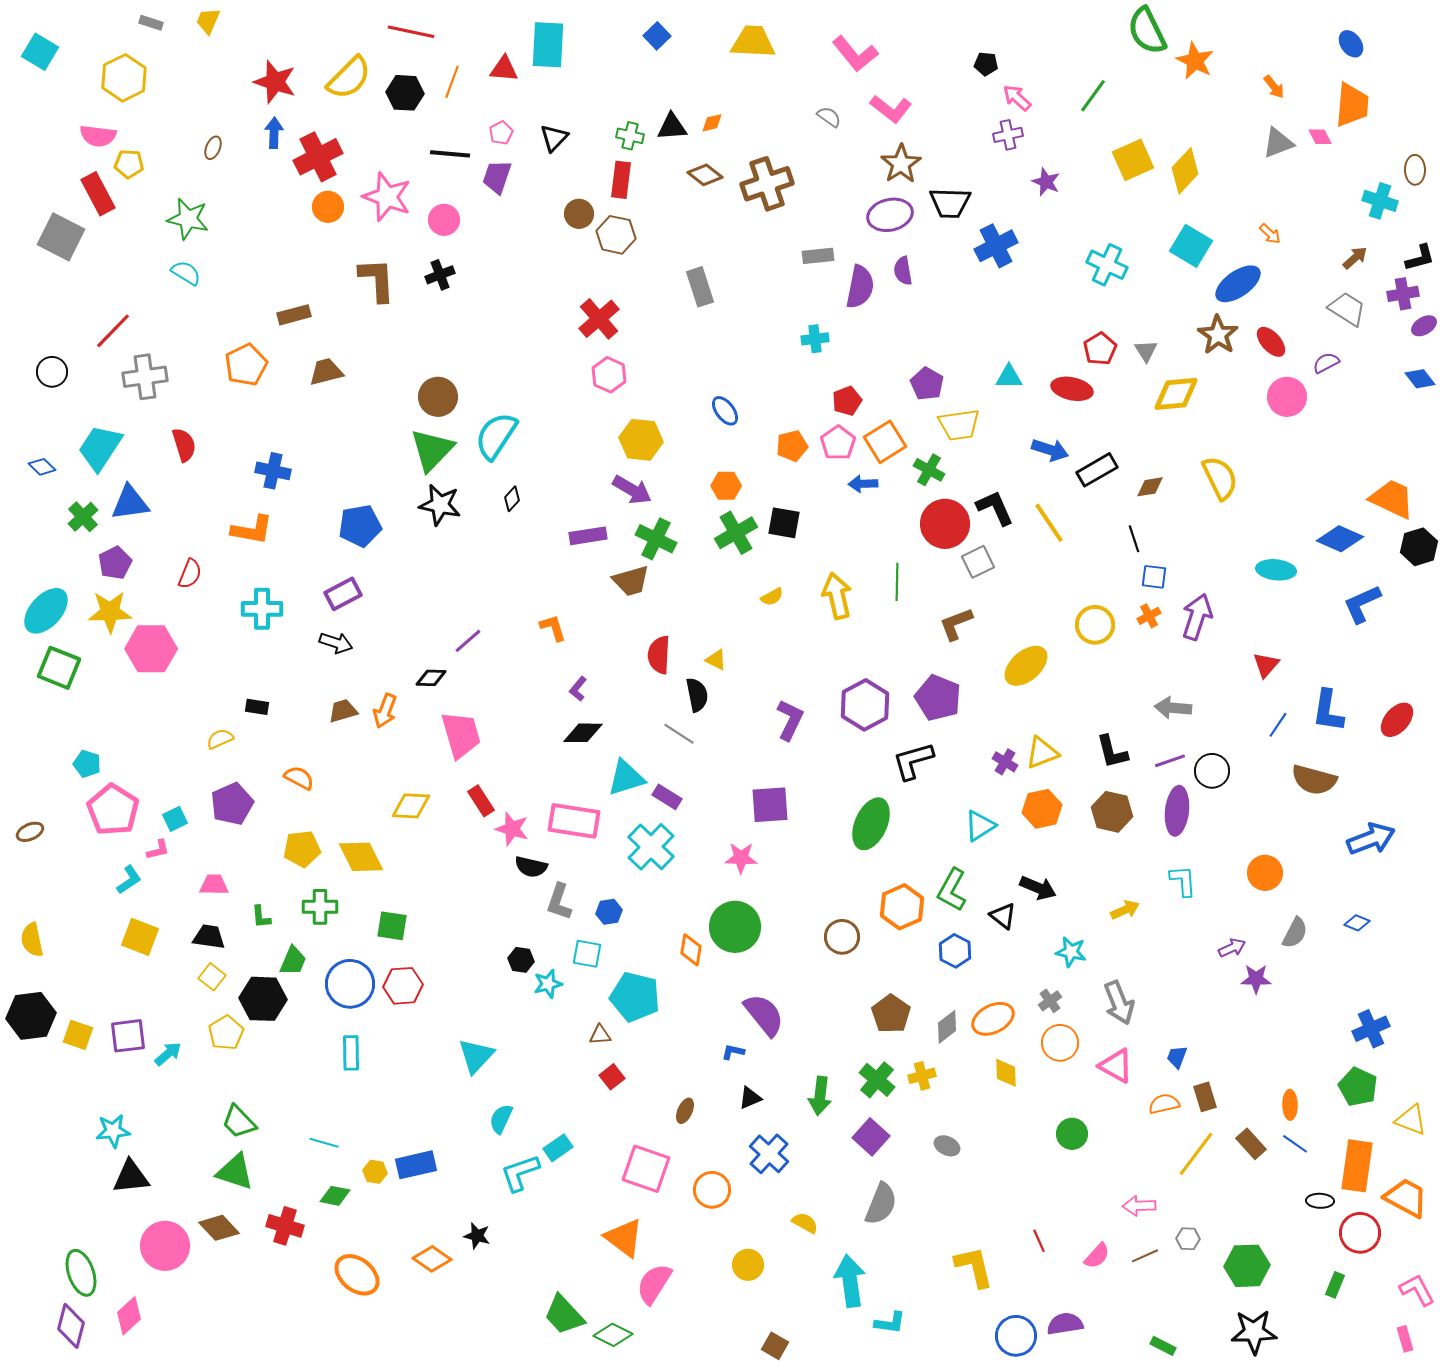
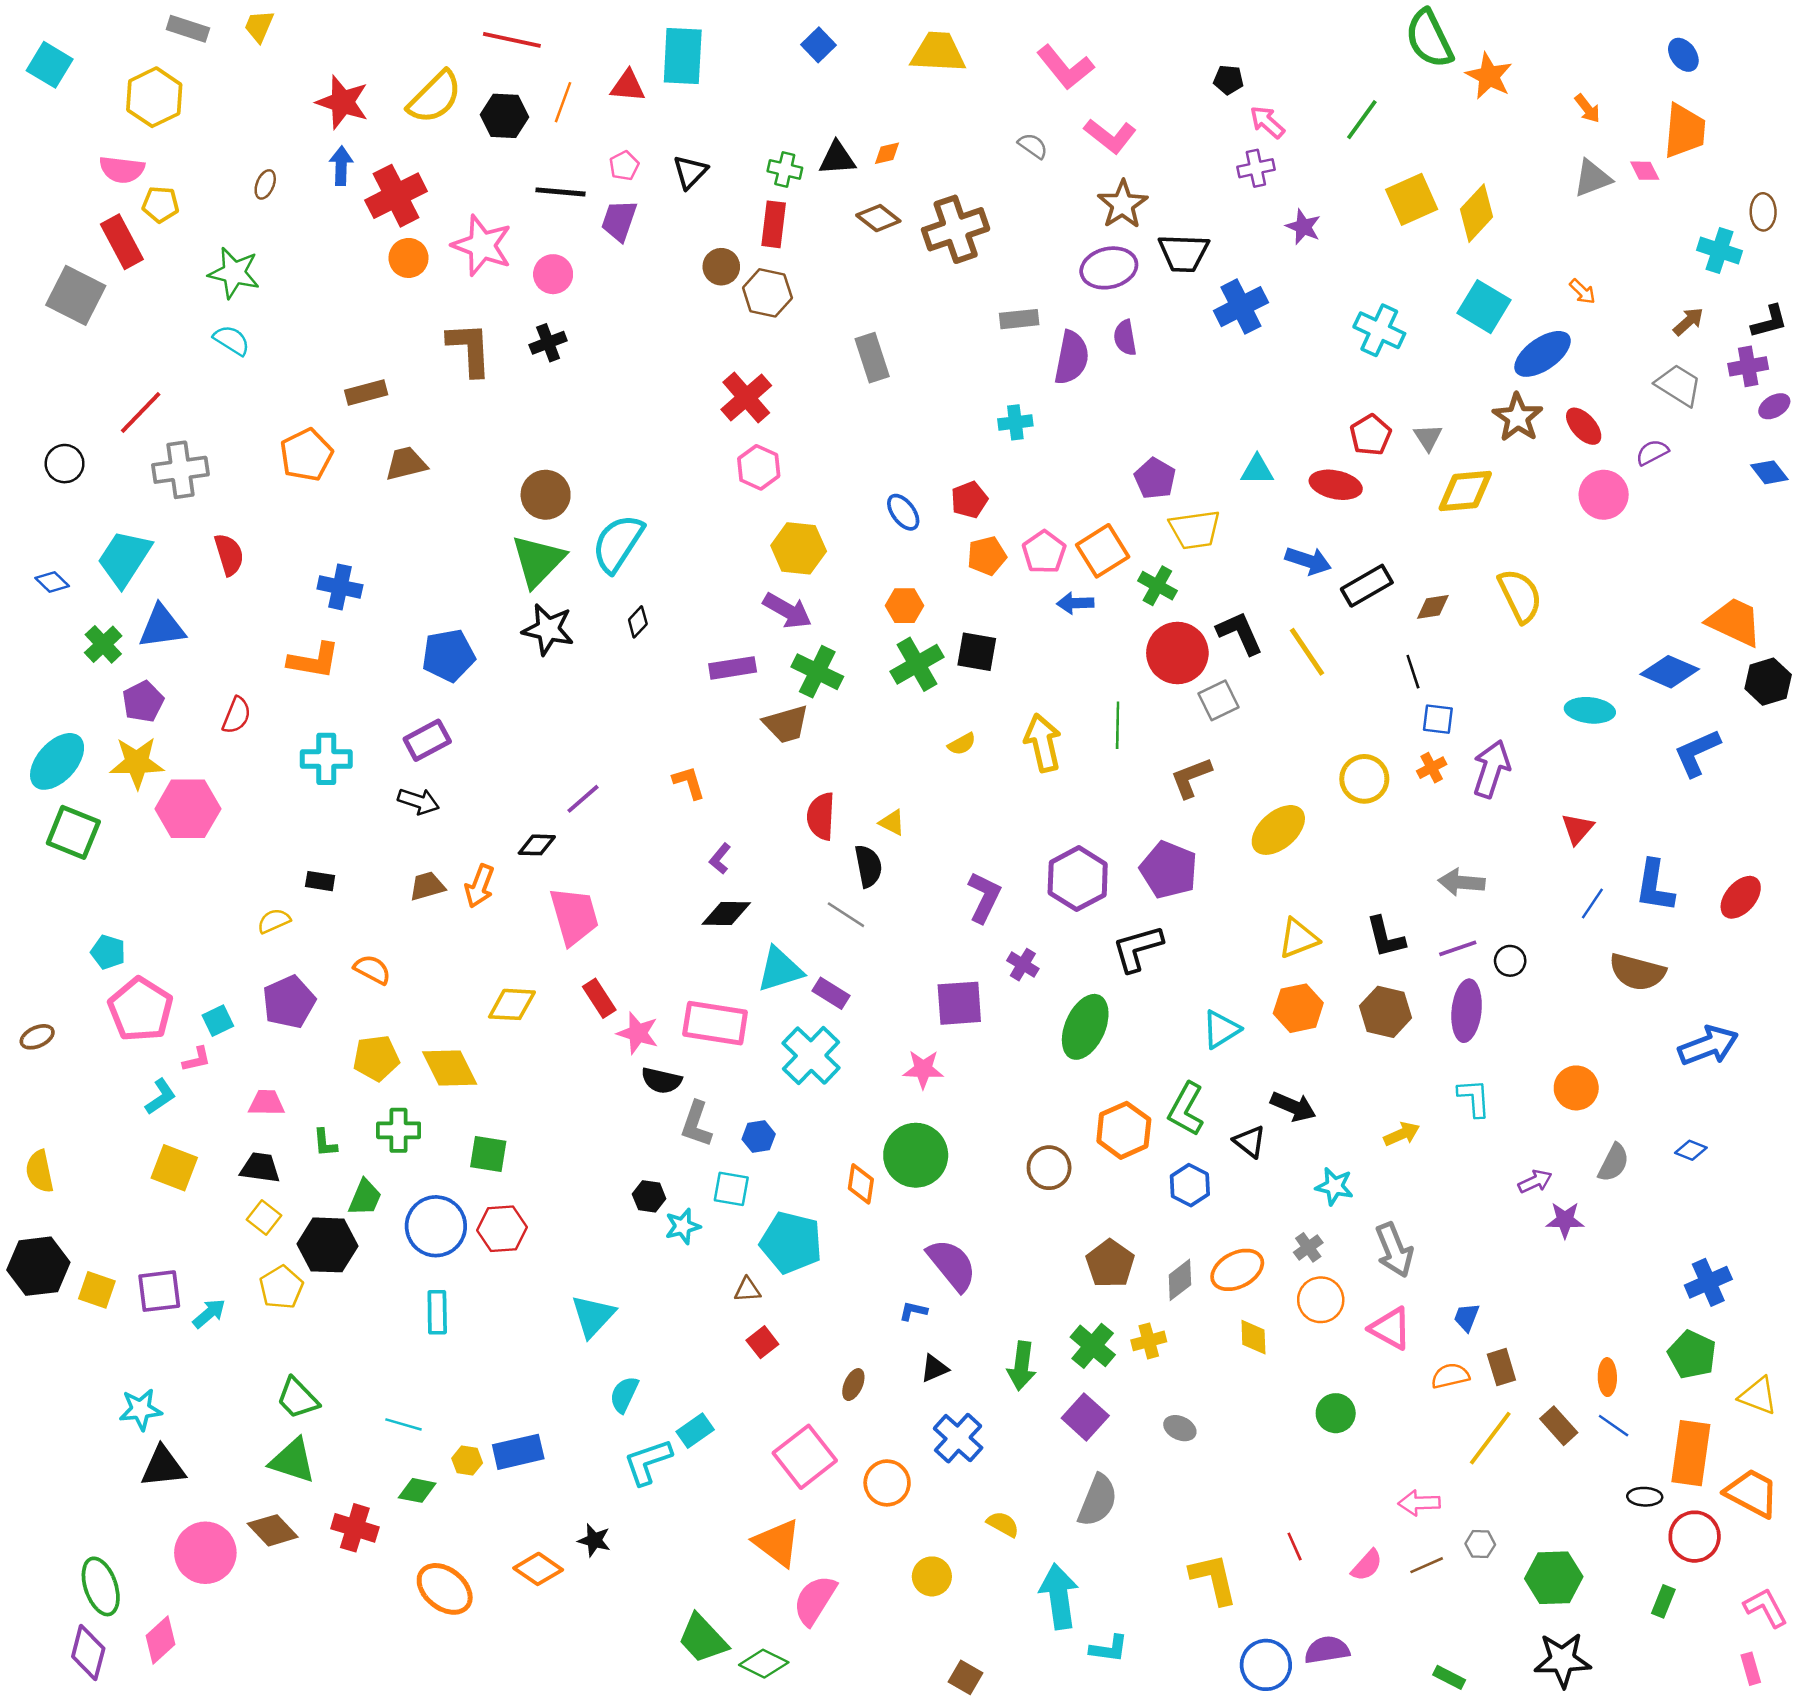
gray rectangle: (151, 23) -> (188, 29), size x1.4
red pentagon: (847, 401) -> (969, 500), moved
purple cross: (1005, 762) -> (1023, 965), moved
black circle: (1212, 771) -> (1510, 961), size x0.7
pink square: (646, 1169) -> (805, 1457), turned 33

